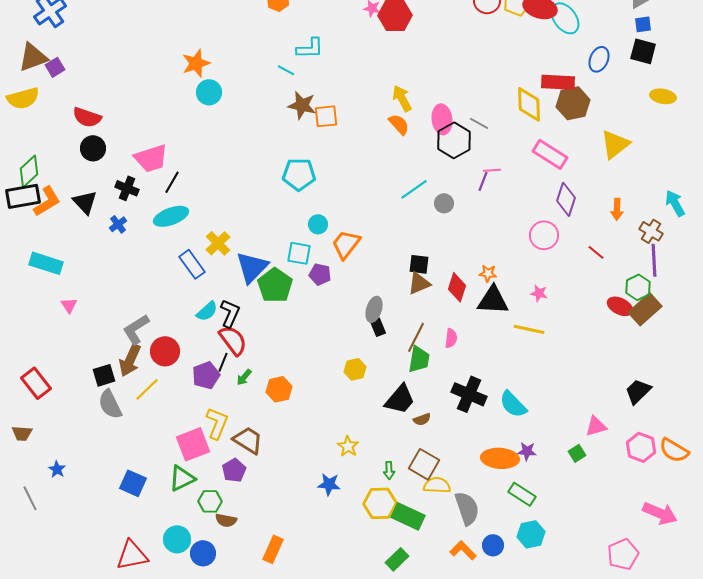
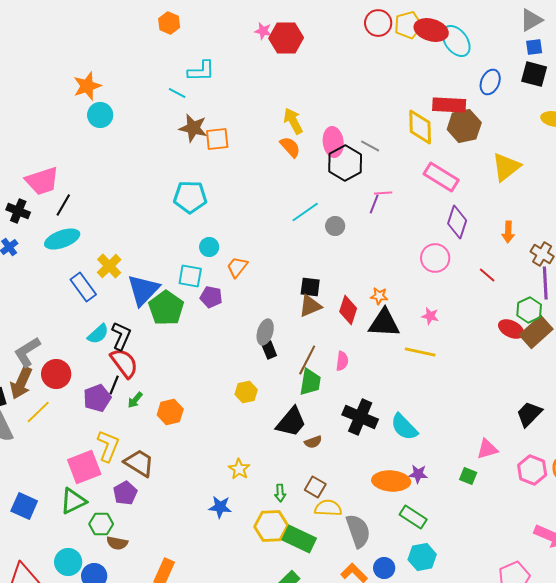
orange trapezoid: (346, 244) -> (237, 267), size x0.7
green square: (577, 453) -> (468, 476), turned -36
brown square: (424, 464) -> (315, 487), size x0.7

